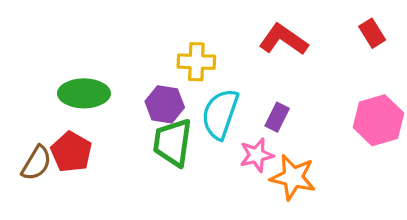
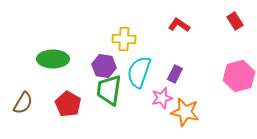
red L-shape: (283, 40) -> (179, 25), size x0.7
red pentagon: (71, 152) -> (68, 104), moved

